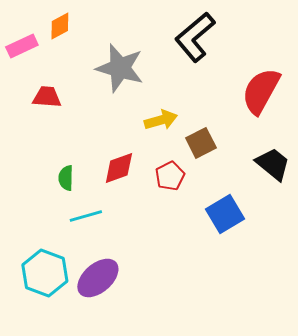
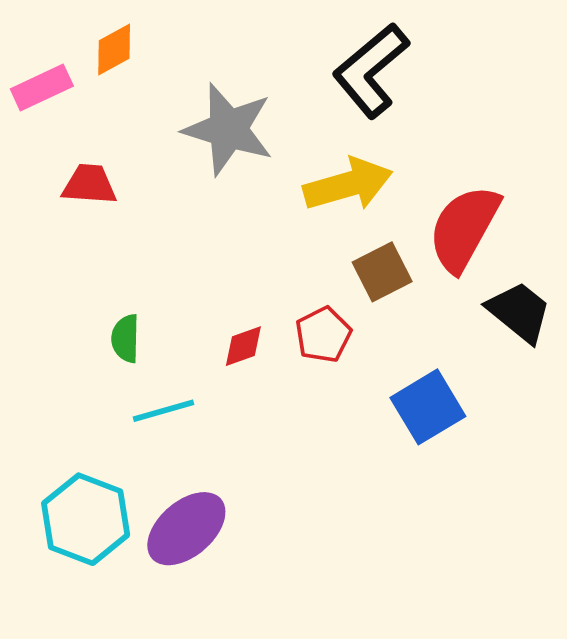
red semicircle: (261, 91) -> (464, 228), moved
yellow arrow: (161, 120) -> (348, 184), moved, size x1.4
red diamond: (119, 168) -> (243, 346), moved, size x0.7

